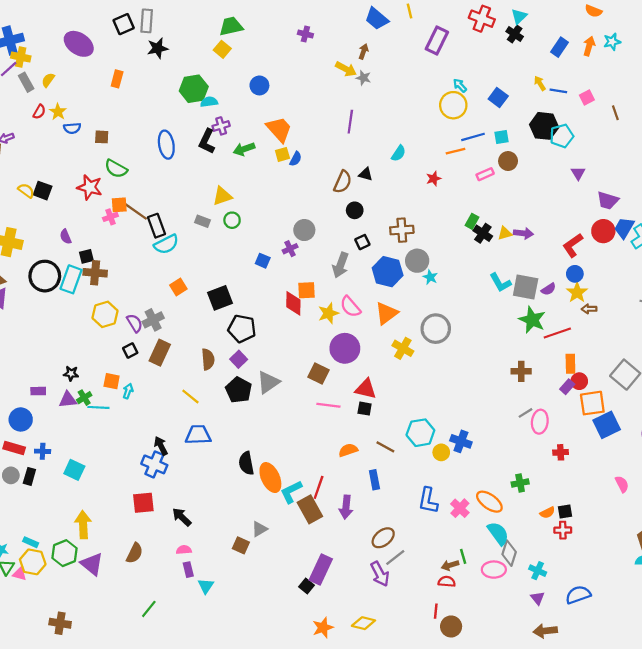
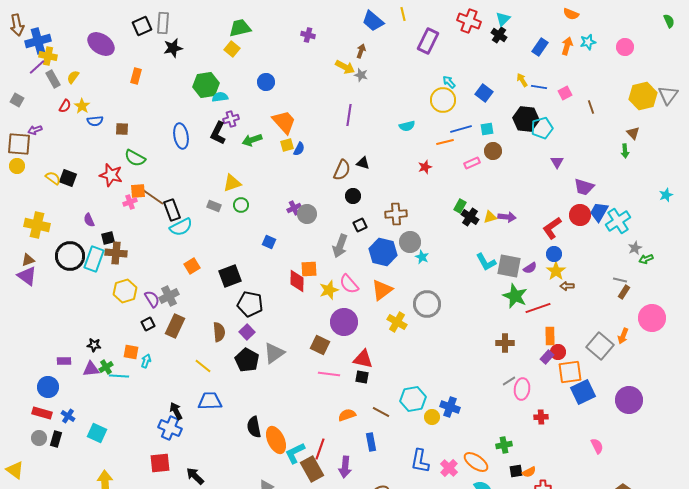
cyan semicircle: (399, 153) -> (407, 126), moved, turned 42
purple cross: (290, 249) -> (294, 208), moved
blue cross: (43, 451) -> (68, 416), turned 32
black square: (565, 511) -> (516, 471), moved

